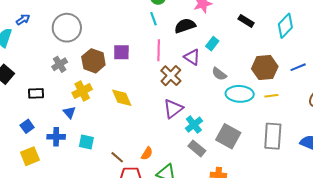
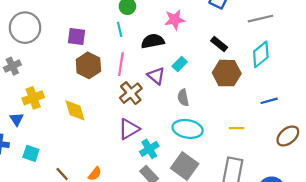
purple square: (121, 52) -> (76, 36), moved
brown hexagon: (93, 61) -> (88, 65), moved
brown hexagon: (265, 68) -> (227, 73), moved
gray semicircle: (219, 74) -> (183, 98), turned 35
cyan ellipse: (240, 94) -> (188, 129), moved

